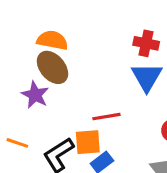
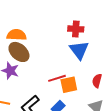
orange square: (88, 142) -> (69, 85), moved

